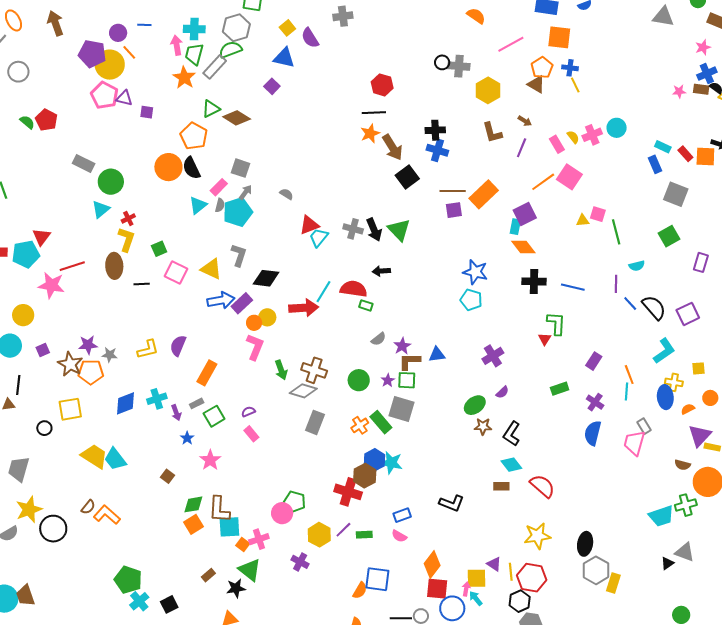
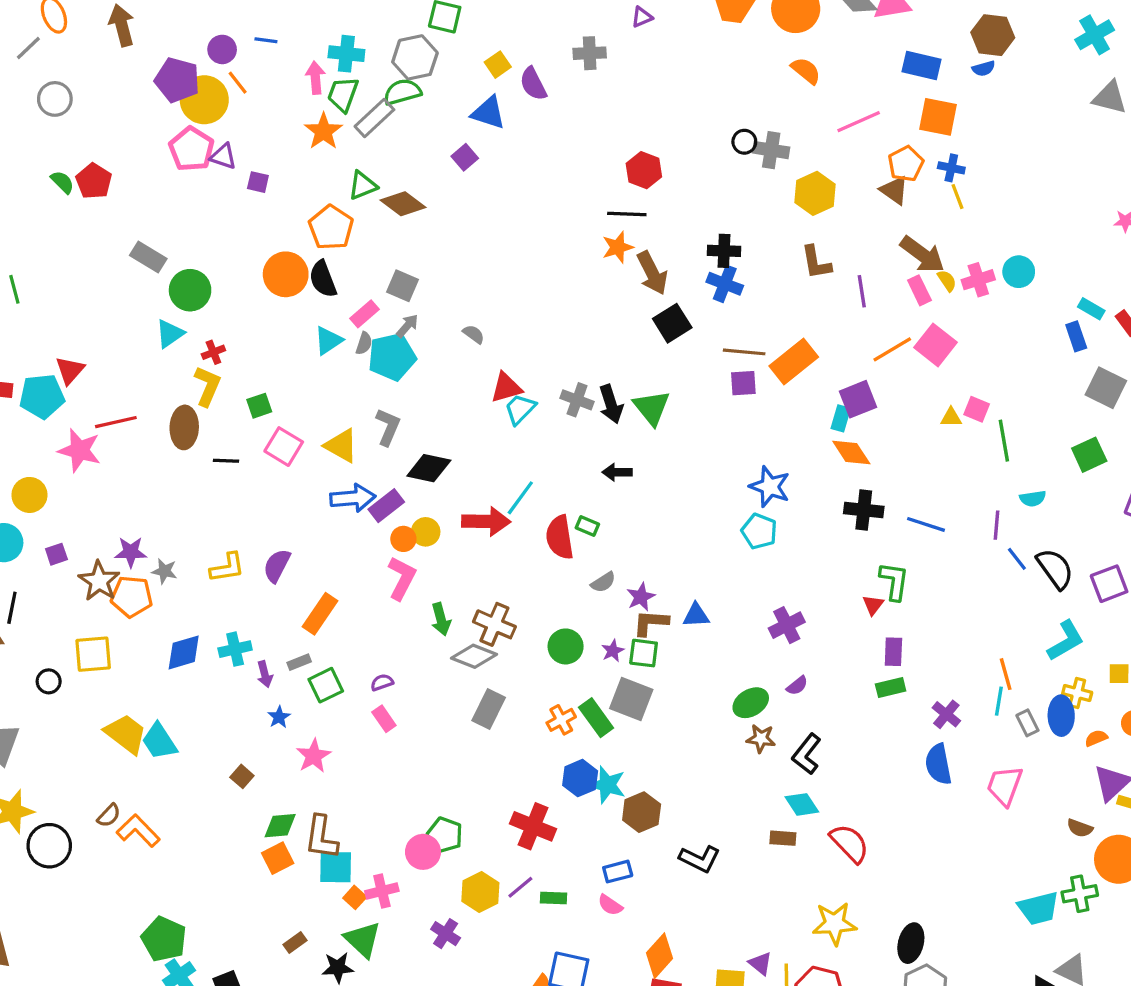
brown arrow: (525, 121) -> (922, 255), moved, size x2.0
purple line: (522, 148) -> (862, 291), turned -36
red semicircle: (354, 289) -> (560, 537), moved, turned -112
purple rectangle: (594, 361) -> (893, 652), moved, turned -36
gray rectangle: (644, 426) -> (1027, 723), moved
blue semicircle: (593, 433) -> (938, 764), turned -30
brown hexagon: (365, 476) -> (642, 812), moved

